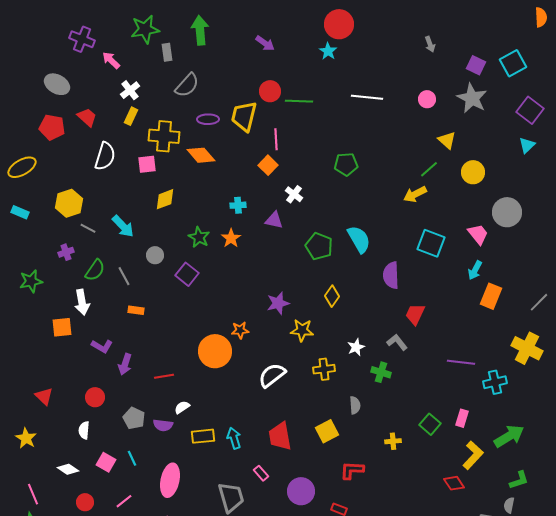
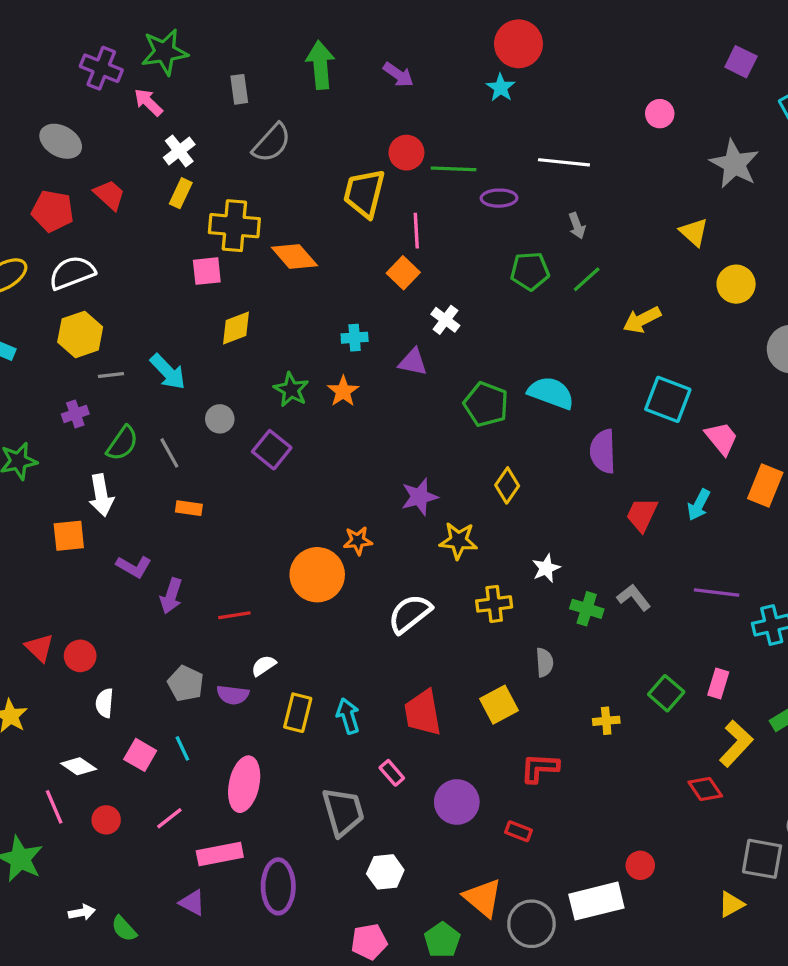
green star: (145, 29) -> (165, 52), moved
green arrow: (200, 30) -> (320, 65), moved
gray arrow: (430, 44) -> (577, 226), moved
purple square: (476, 65) -> (741, 62), moved
pink circle: (427, 99) -> (660, 114), moved
purple ellipse: (208, 119) -> (499, 198), moved
white semicircle: (105, 156) -> (72, 273), moved, turned -128
green line: (429, 169) -> (587, 279), moved
gray line: (88, 228) -> (111, 375), turned -35
pink trapezoid: (478, 234) -> (721, 438), moved
cyan semicircle: (359, 239) -> (551, 393), turned -40
cyan arrow: (475, 270) -> (699, 505), moved
gray L-shape: (397, 342) -> (634, 597), moved
red circle: (95, 397) -> (80, 656), moved
yellow rectangle: (203, 436) -> (298, 713), turned -70
pink line: (33, 494) -> (54, 807), moved

